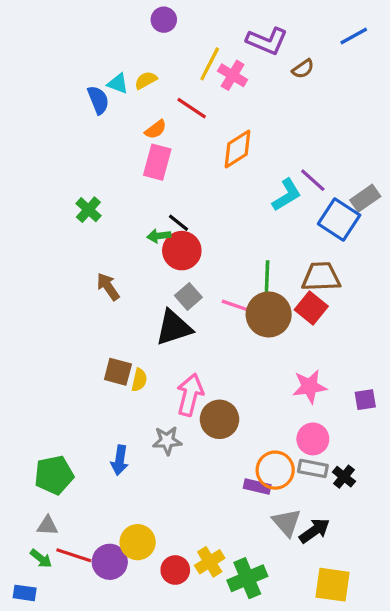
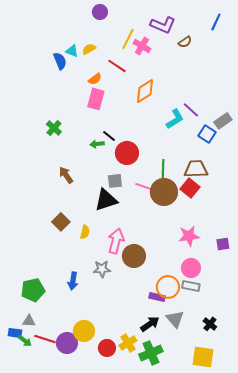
blue line: (354, 36) -> (216, 22), turned -36
blue square: (339, 219) -> (207, 134), size x0.7
red circle: (182, 251) -> (127, 153), moved
gray square: (188, 296) -> (115, 181), turned 35
brown square: (118, 372) -> (61, 222), moved, turned 30
black cross: (344, 477) -> (210, 324), moved
black arrow: (314, 531) -> (150, 324), moved
blue rectangle: (25, 593) -> (15, 333), moved

